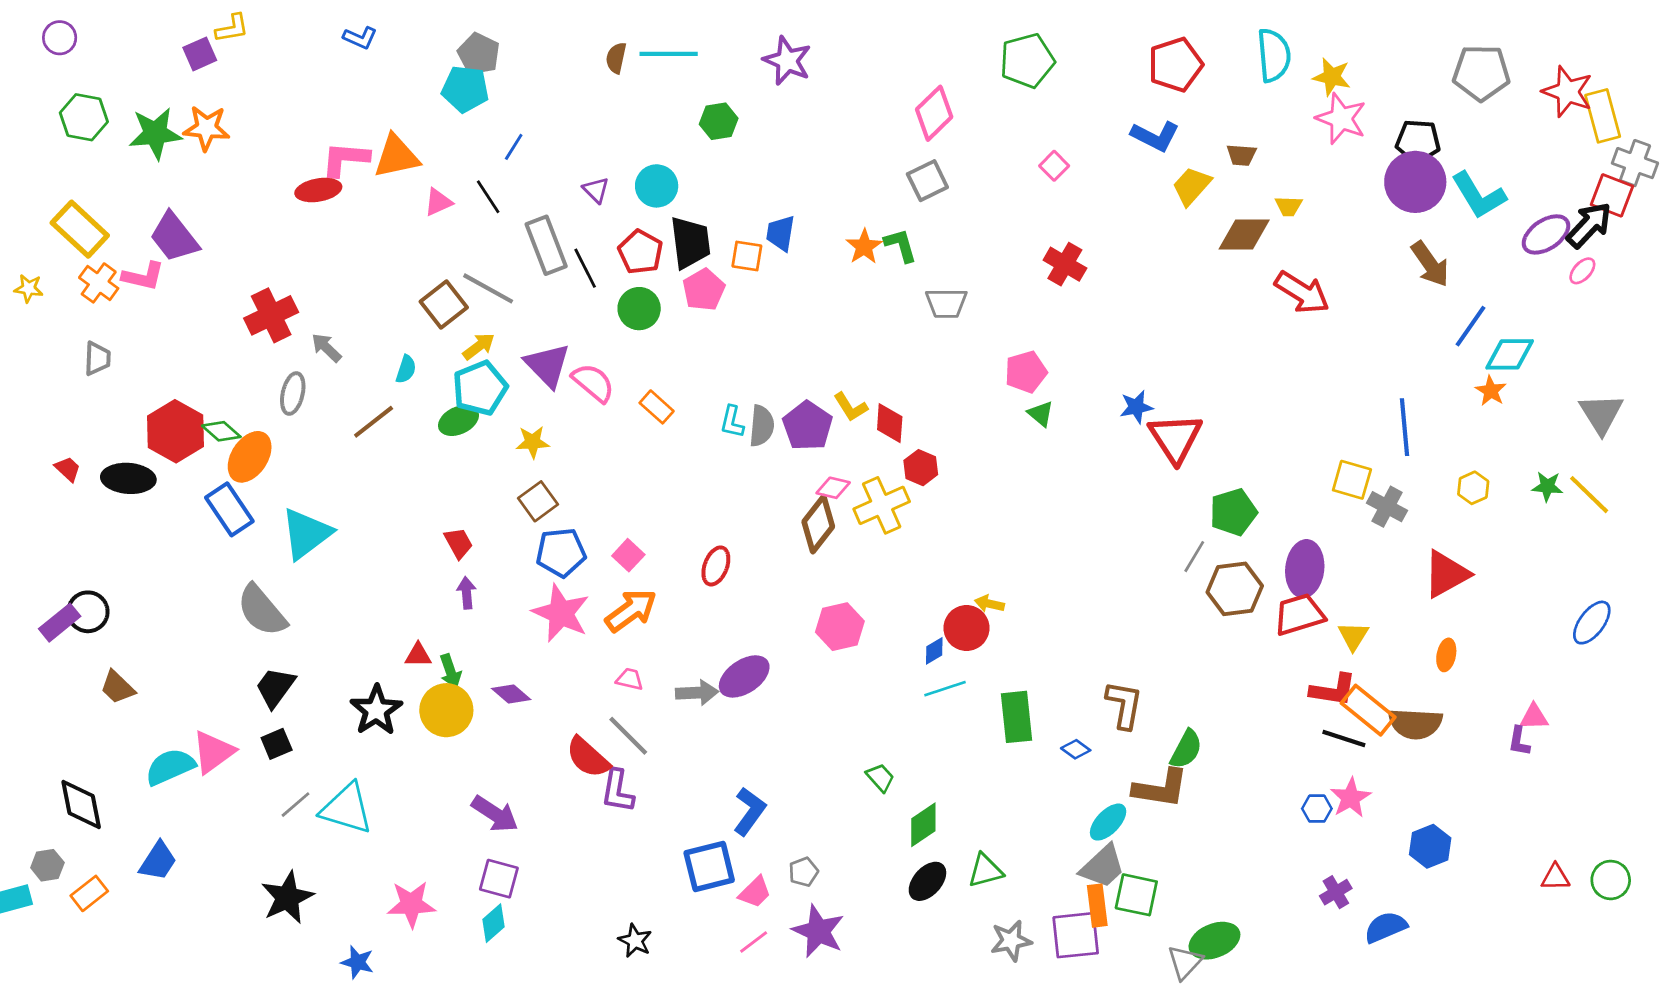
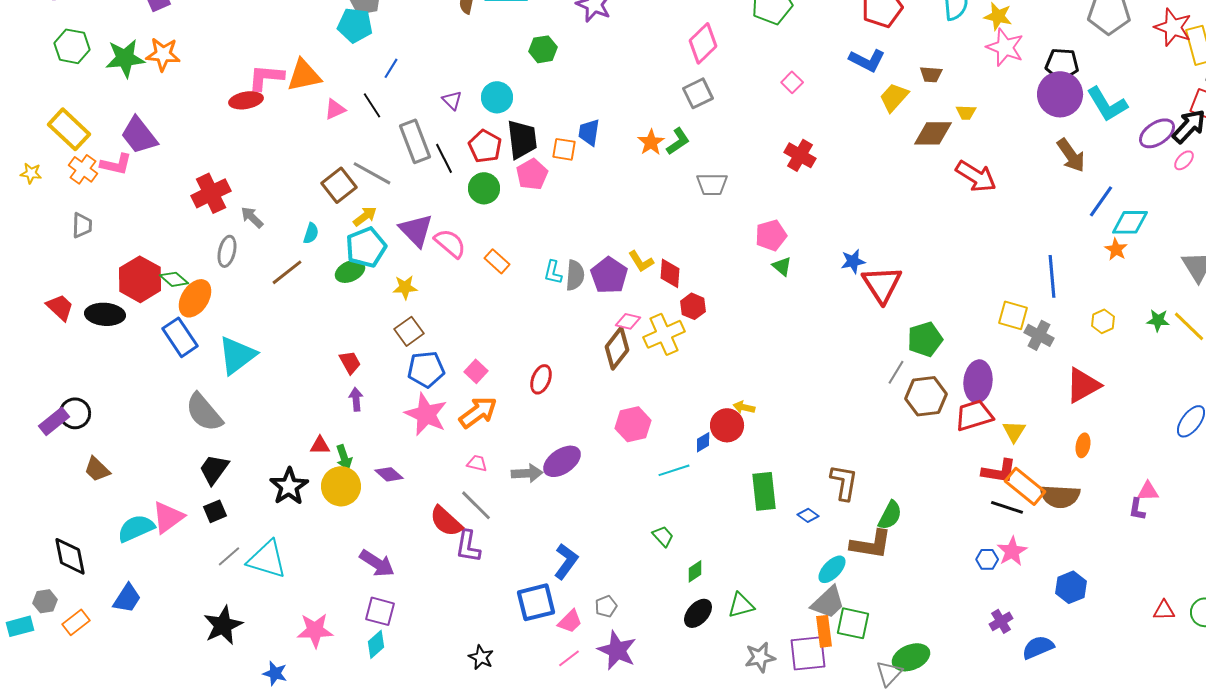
green L-shape: (900, 245) -> (678, 141), turned 72
red trapezoid: (68, 469) -> (60, 307), size x1.4
cyan line: (945, 689) -> (674, 470), moved
green diamond: (923, 825) -> (695, 571), size x0.7

